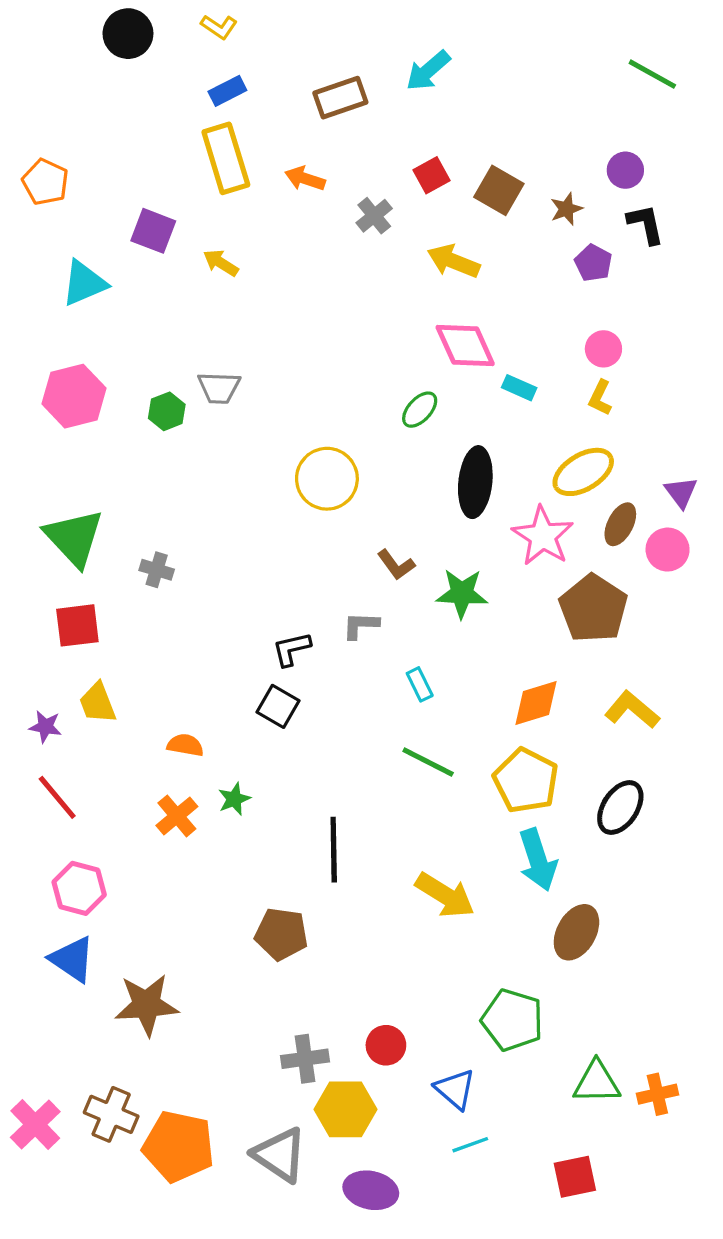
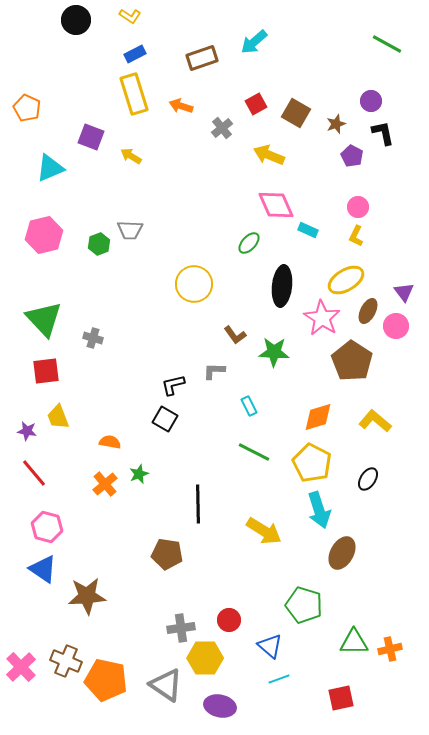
black ellipse: (620, 808) -> (368, 479), size x0.7

